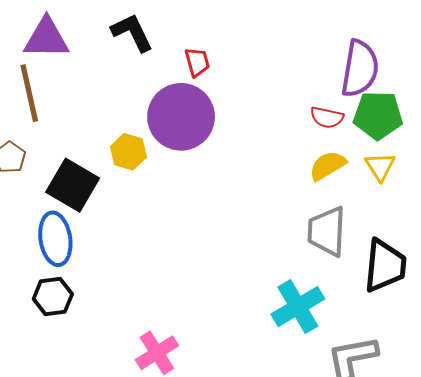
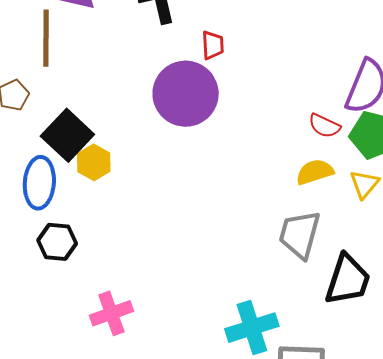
yellow hexagon: (128, 152) -> (94, 162), moved
black hexagon: (53, 296) -> (57, 242), moved
cyan cross: (298, 307) -> (252, 328), moved

